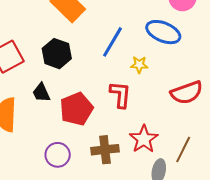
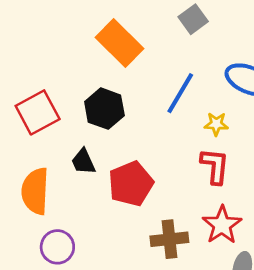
red L-shape: (120, 95) -> (215, 166), moved
purple circle: (58, 155) -> (57, 247), moved

